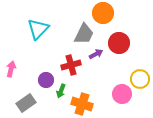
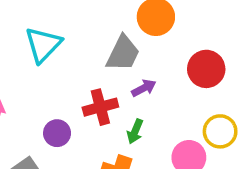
red circle: (119, 43) -> (206, 69), moved
green arrow: (61, 91) -> (135, 131), moved

